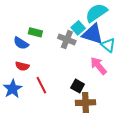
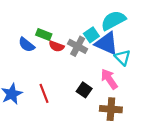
red semicircle: (22, 66) -> (56, 46), moved
black square: (78, 86) -> (84, 90), moved
brown cross: (85, 103) -> (111, 109), moved

